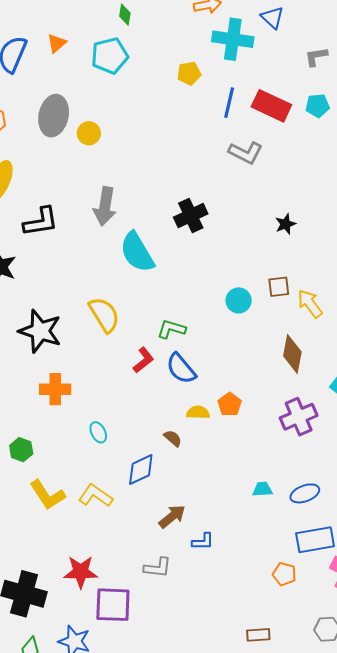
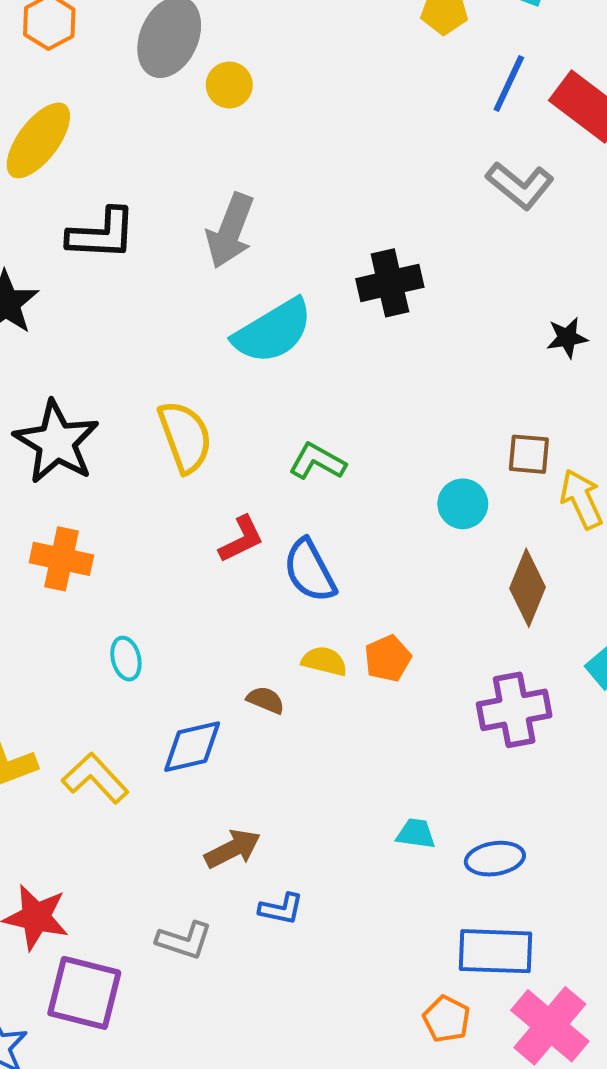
cyan semicircle: (137, 252) -> (273, 331), turned -102
cyan circle: (239, 300) -> (463, 504), moved
green L-shape: (171, 329) -> (317, 461), moved
brown semicircle: (173, 438) -> (266, 700), turned -30
orange pentagon: (284, 574) -> (447, 1019), moved

